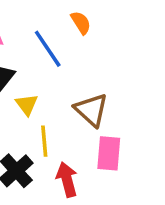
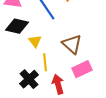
pink rectangle: (109, 153) -> (82, 69), turned 60

